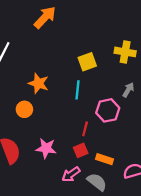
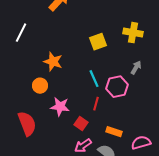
cyan line: (77, 90) -> (94, 79), moved, turned -30
pink star: (46, 148) -> (60, 107), moved
red square: (81, 150) -> (81, 124), moved, turned -32

